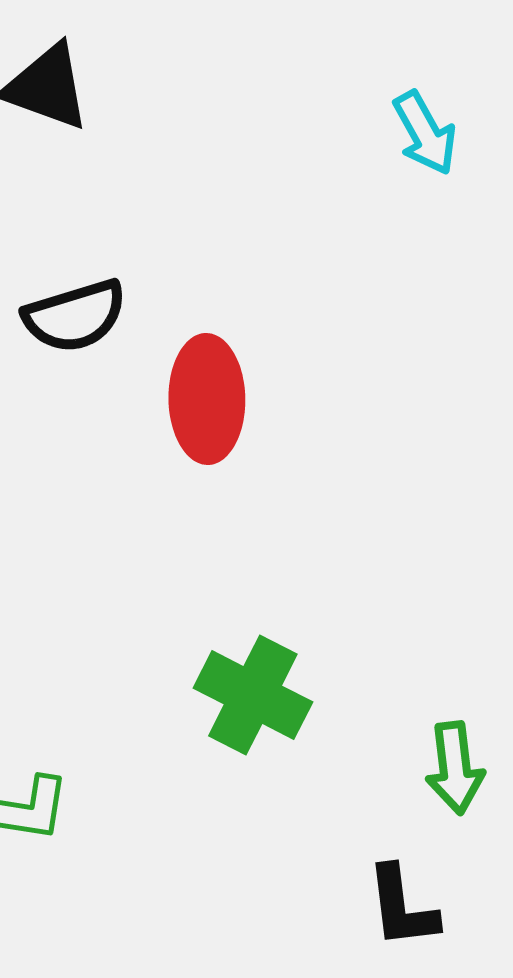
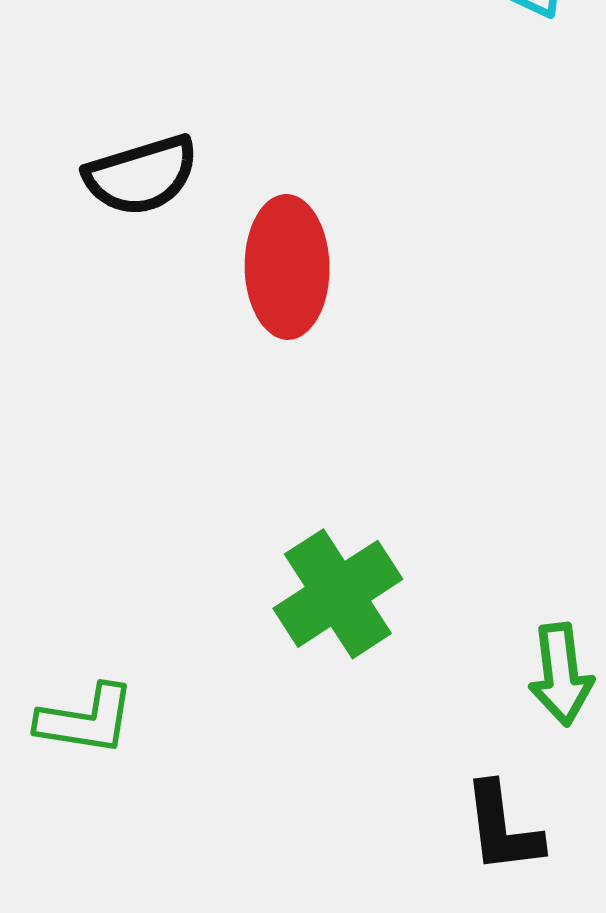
green cross: (253, 695) -> (338, 594), turned 30

